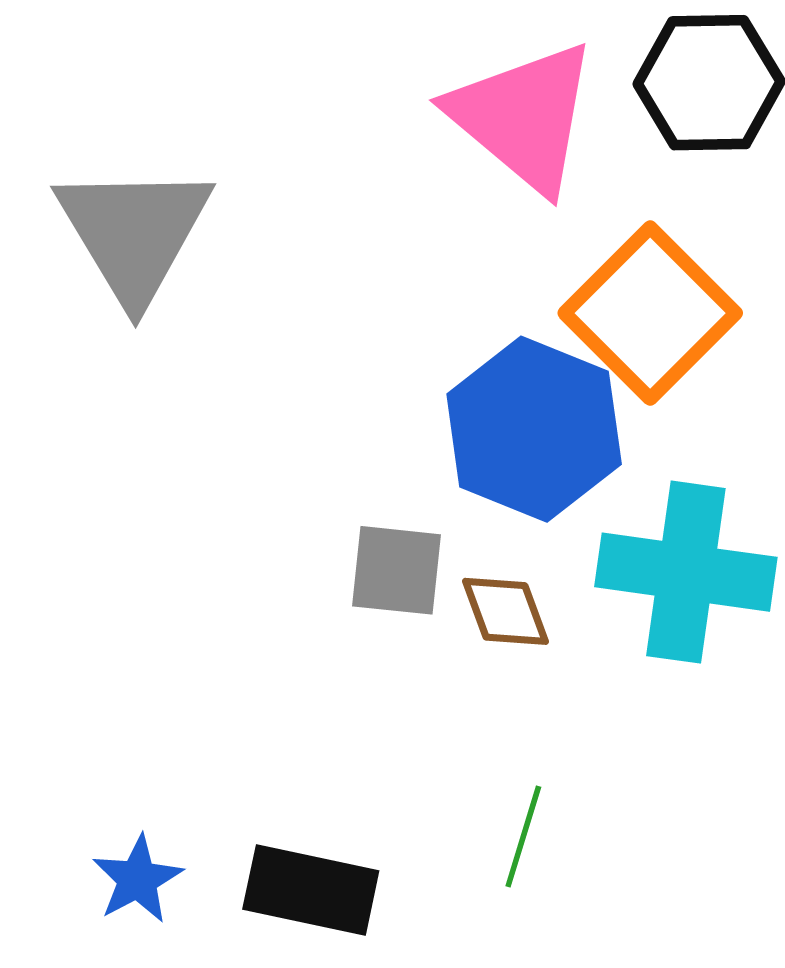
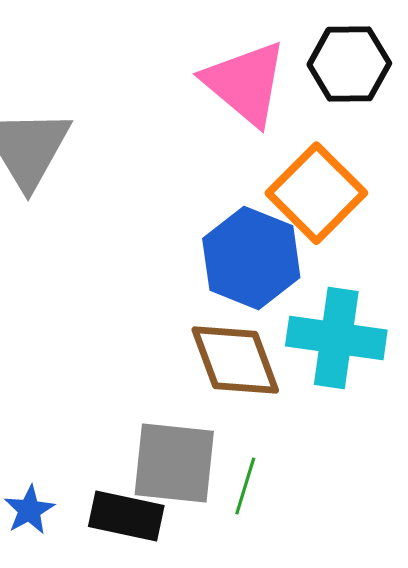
gray square: (397, 570) -> (174, 463), moved, size x1.6
brown diamond: (505, 611) -> (235, 360), size x1.8

